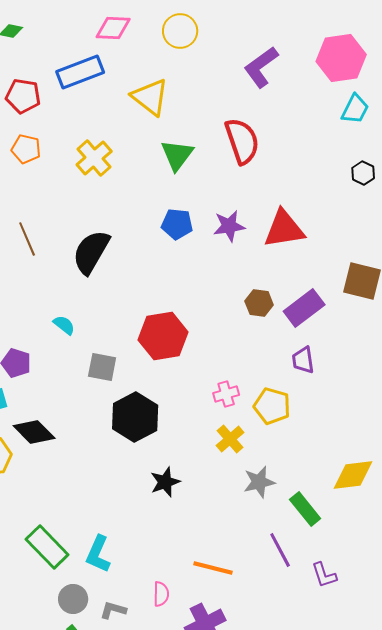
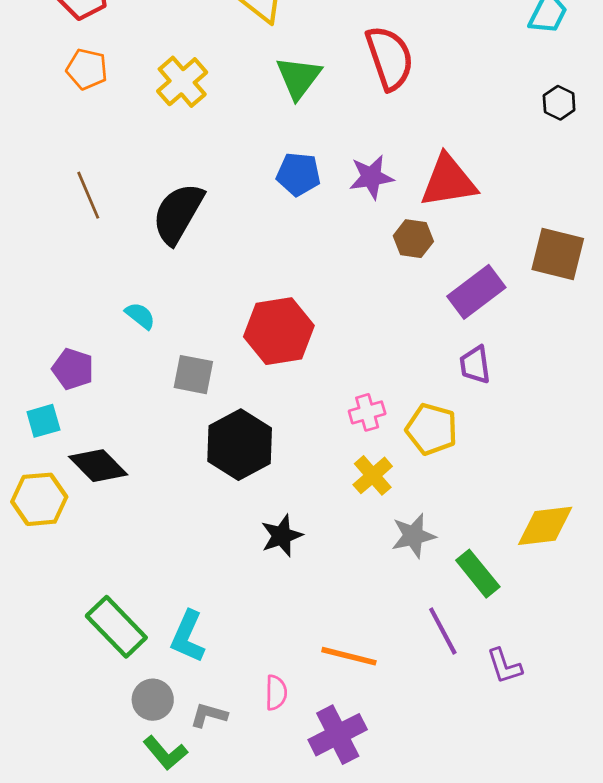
brown hexagon: (259, 303) -> (413, 239), moved

